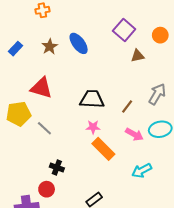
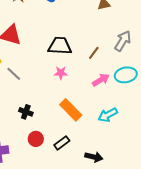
pink arrow: (134, 134) -> (101, 80), turned -60
orange rectangle: (103, 149) -> (71, 110), moved
red circle: (47, 189) -> (36, 139), moved

